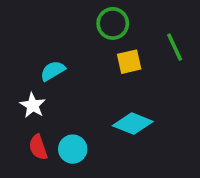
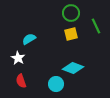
green circle: (113, 23) -> (71, 13), moved
cyan circle: (73, 149) -> (56, 84), moved

